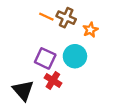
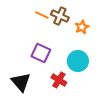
cyan circle: (75, 56) -> (78, 61), moved
red cross: (53, 80) -> (59, 80), moved

